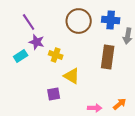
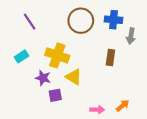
purple star: (37, 42) -> (43, 78), moved
yellow cross: (56, 55) -> (57, 55), size x1.6
brown rectangle: (108, 57) -> (110, 57), size x0.7

